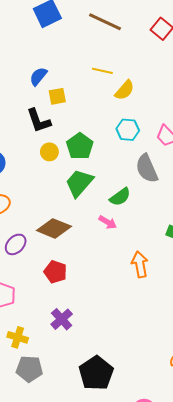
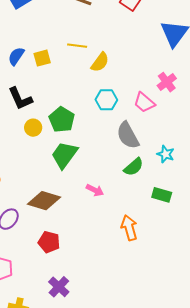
yellow square: (57, 96) -> (42, 58), moved
green semicircle: (120, 197) -> (134, 167), moved

